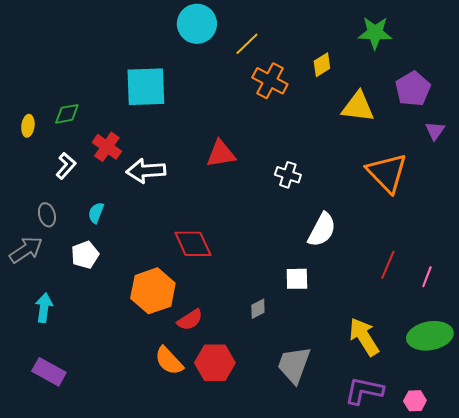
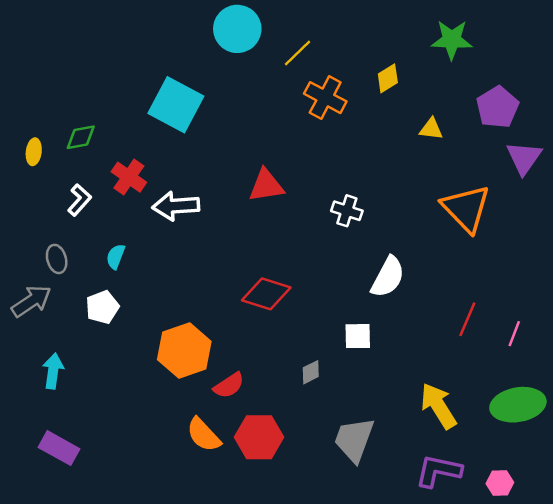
cyan square: (146, 87) -> (176, 105), turned 30
yellow triangle: (358, 107) -> (431, 129), size x0.6
purple triangle: (435, 131) -> (524, 158), size x1.5
red diamond: (193, 244) -> (266, 294), moved, turned -48

